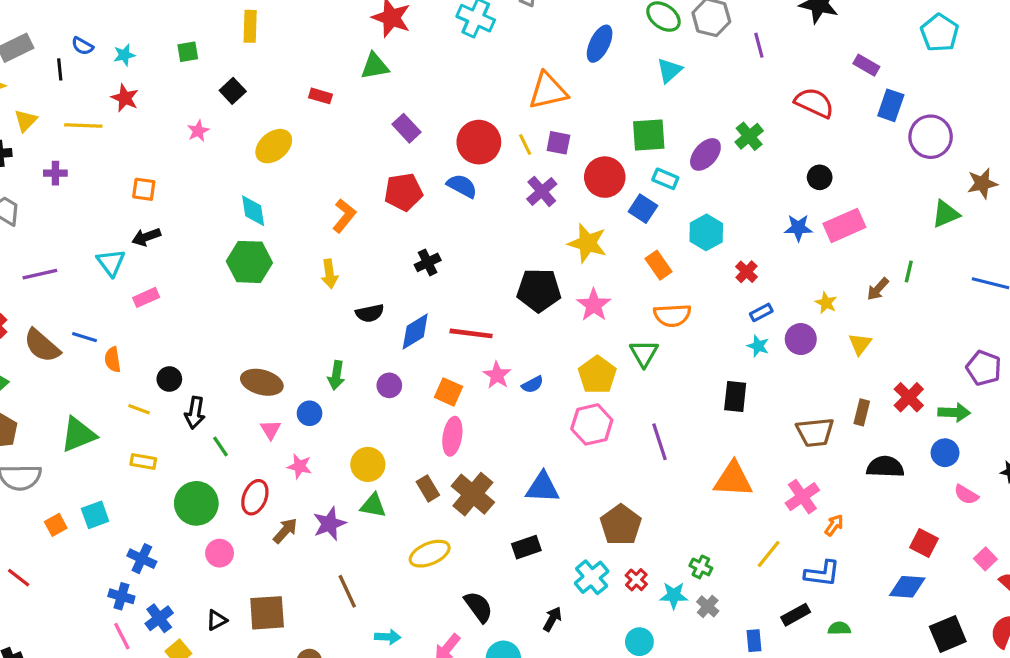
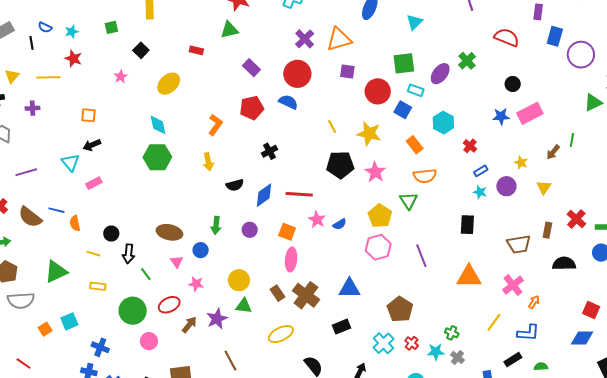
purple rectangle: (866, 65) -> (538, 12), turned 70
yellow line: (525, 145) -> (332, 126), moved
purple cross: (542, 191) -> (305, 39), moved
red ellipse: (255, 497) -> (169, 305), turned 45

